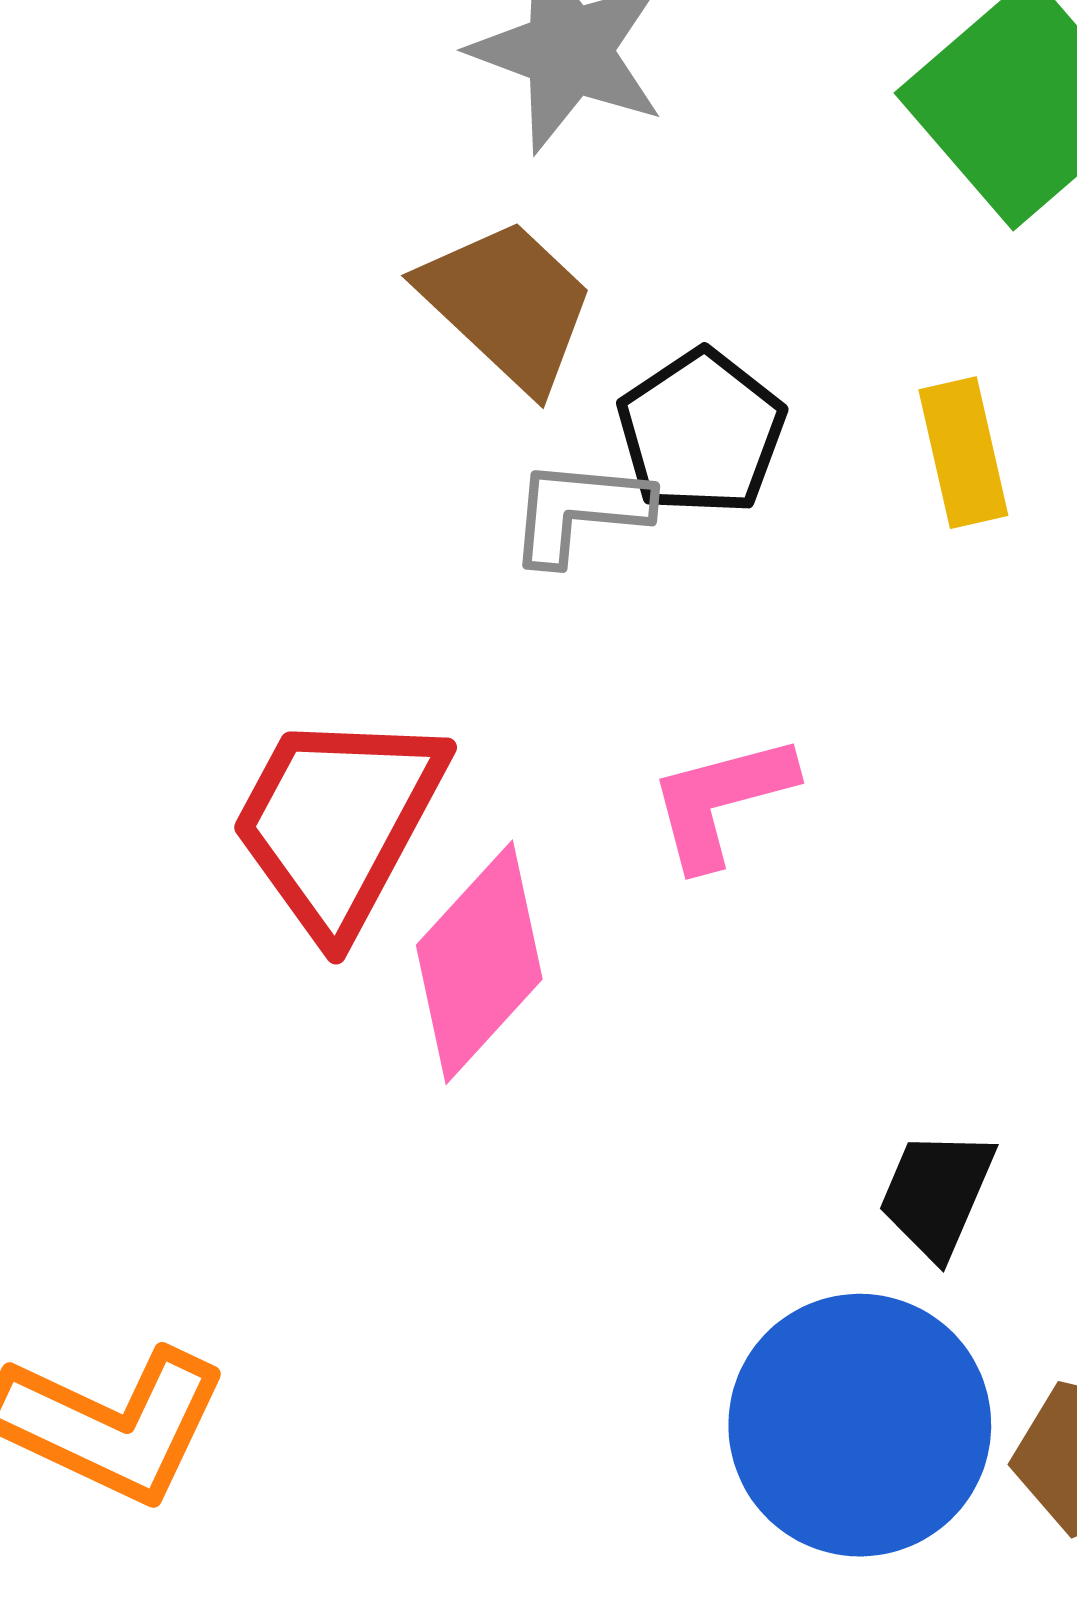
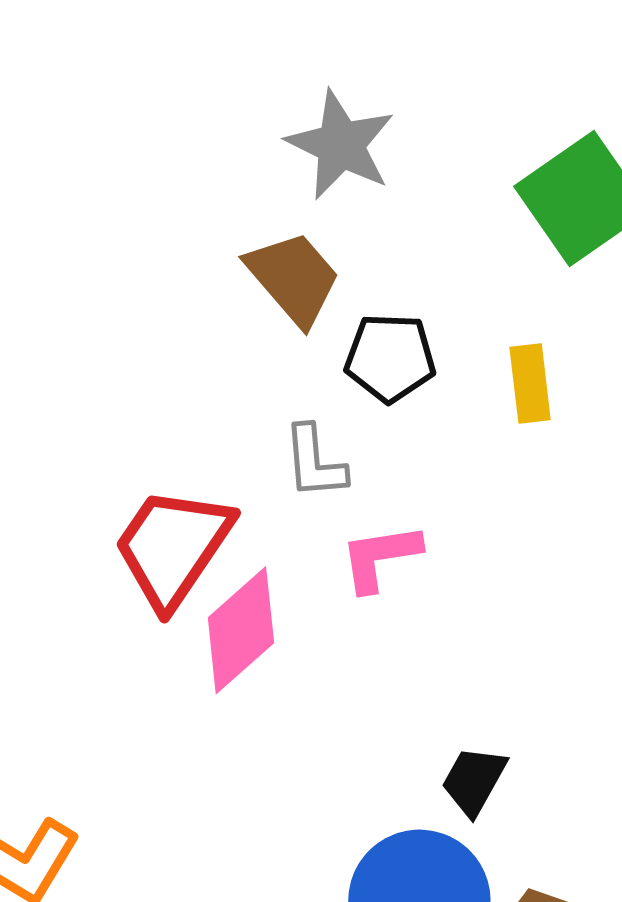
black pentagon: (701, 432) -> (390, 358), turned 30
gray L-shape: (579, 511) -> (315, 462), moved, turned -106

